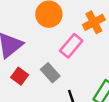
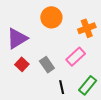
pink rectangle: (71, 46) -> (76, 57), moved

